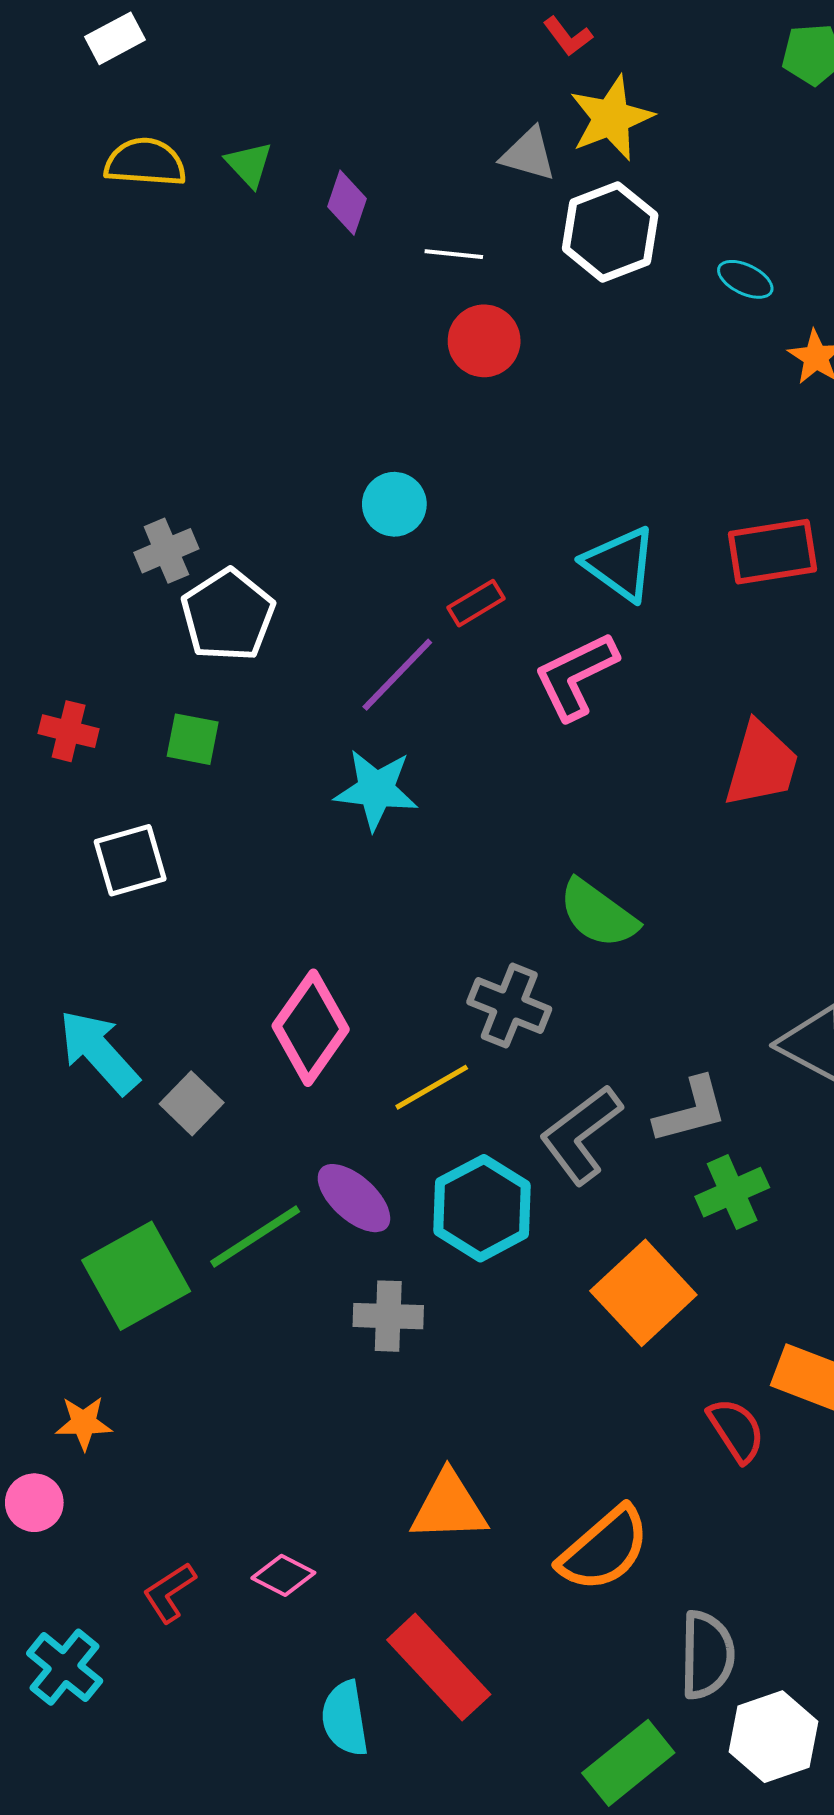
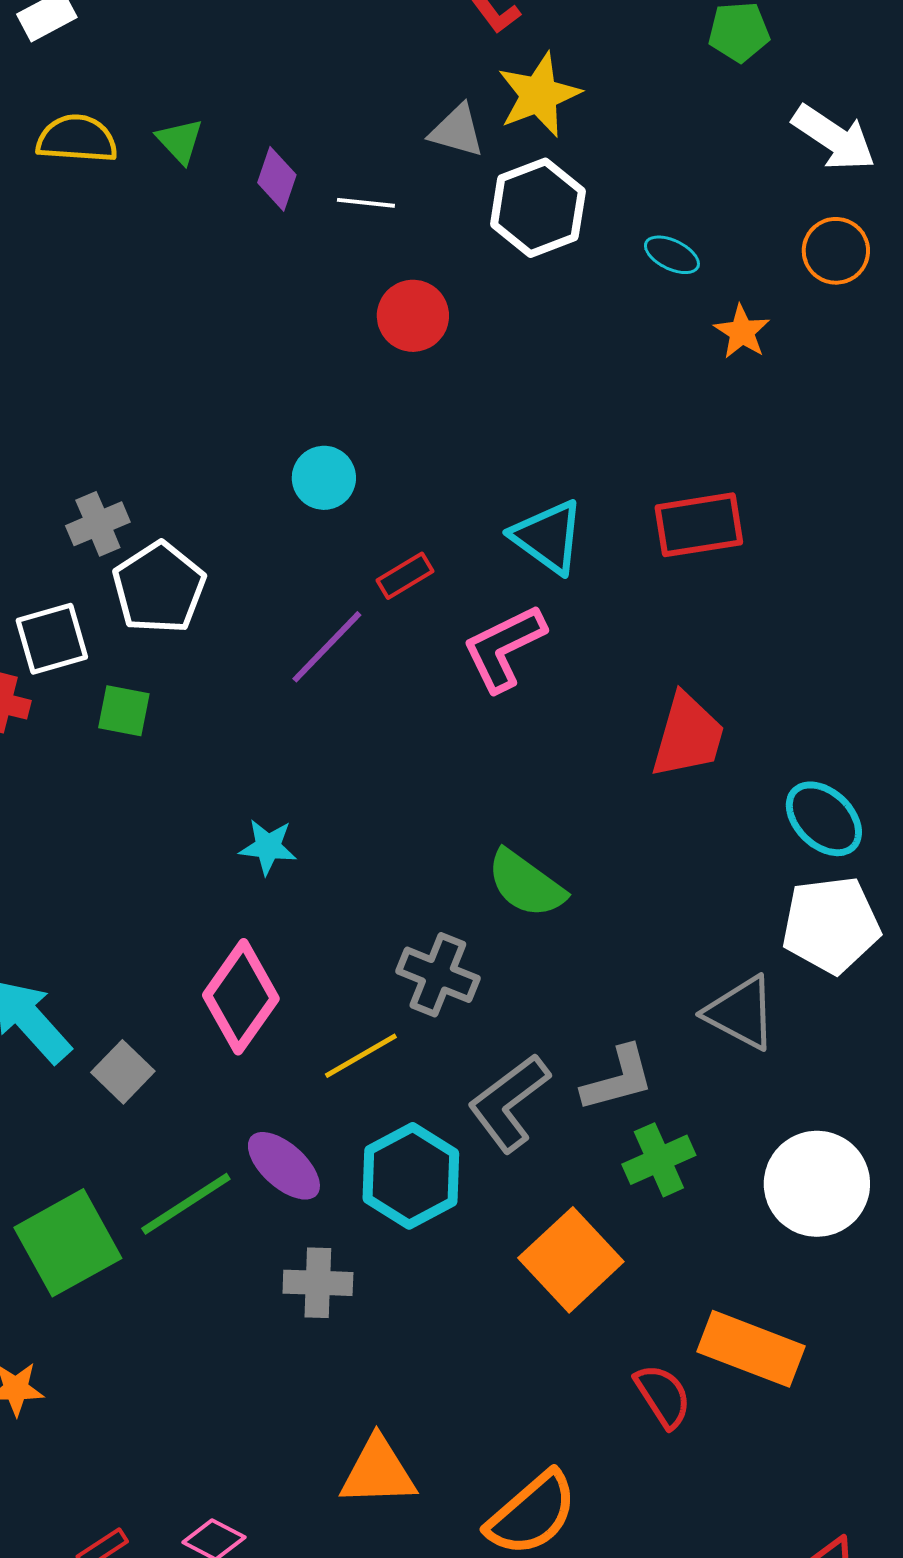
white line: (454, 254) -> (366, 203), moved
cyan star: (376, 790) -> (268, 847), moved, size x0.7
white square: (130, 860) -> (52, 639), moved

